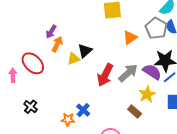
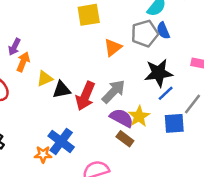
gray pentagon: (156, 28) -> (145, 34), turned 30
black triangle: (85, 51) -> (62, 90), moved, turned 35
purple semicircle: (152, 72) -> (122, 118), moved
blue cross: (83, 110) -> (61, 141), size x1.5

